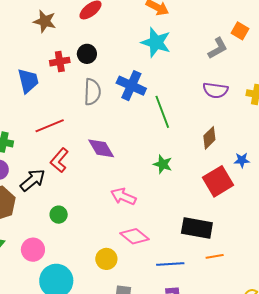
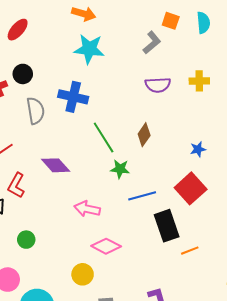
green line: (162, 112) -> (104, 138), moved
brown diamond: (209, 138) -> (144, 135), moved
red square: (218, 181) -> (191, 188), moved
black rectangle: (197, 228) -> (167, 226), turned 72
blue line: (170, 264) -> (142, 196), moved

